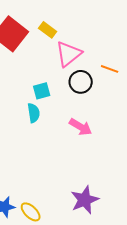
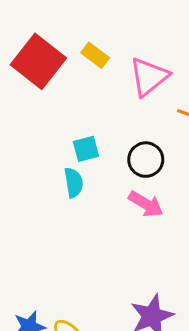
pink triangle: (69, 54) -> (149, 77), moved
black circle: (81, 82) -> (146, 160), moved

